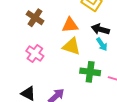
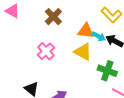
cyan arrow: (102, 44) -> (99, 36), moved, turned -40
green cross: (90, 72) -> (107, 71), moved

